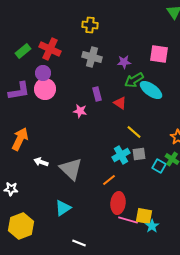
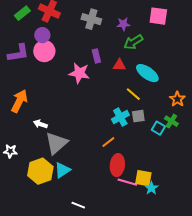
cyan ellipse: (151, 90) -> (147, 73), moved
red triangle: (120, 103) -> (119, 65), turned -32
pink star: (80, 111) -> (79, 73), size x1.5
gray triangle: (71, 169) -> (56, 143), moved, turned 35
yellow hexagon: (21, 226) -> (40, 171), moved

